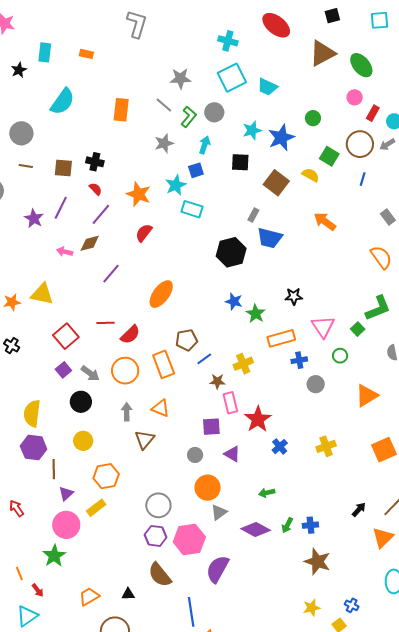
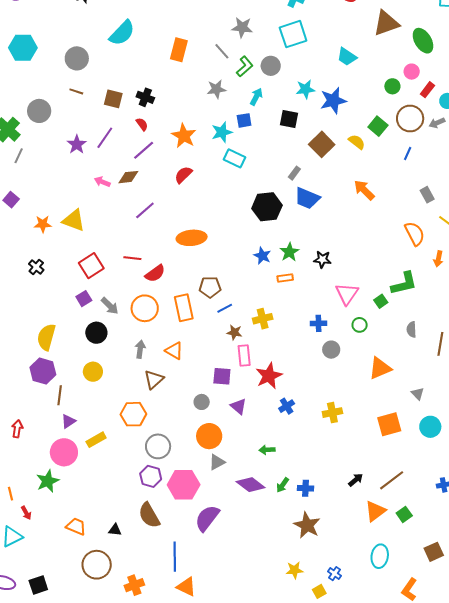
cyan trapezoid: (267, 87) -> (347, 57), moved
green circle: (313, 118) -> (392, 86), moved
orange ellipse: (161, 294) -> (192, 238), turned 40
green star: (256, 314) -> (289, 252), moved
orange rectangle: (281, 338) -> (285, 278), moved, size x0.6
orange hexagon: (106, 476) -> (133, 414), moved
red arrow: (17, 508) -> (17, 429), turned 36
orange trapezoid: (89, 596) -> (76, 526), turned 45

